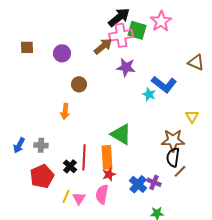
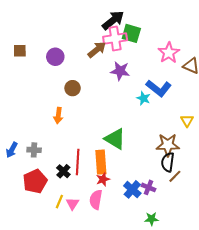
pink star: (161, 21) -> (169, 53), moved

